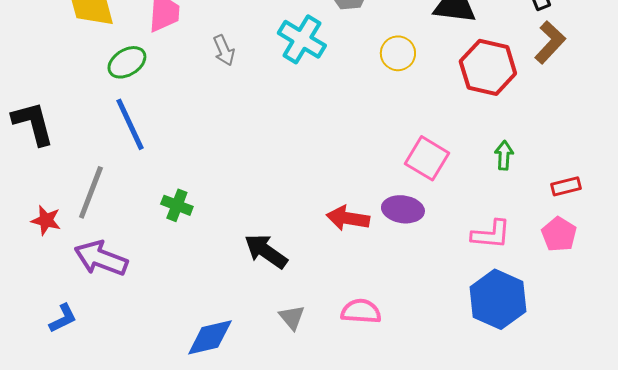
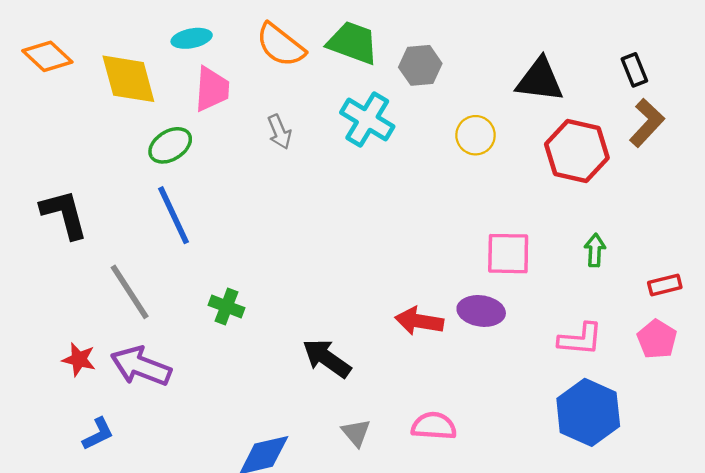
pink square: (427, 158) -> (508, 254), turned -30
gray line: (91, 192) -> (130, 292), turned -54
red star: (46, 220) -> (79, 359), moved

